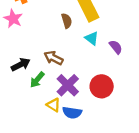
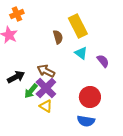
purple cross: (68, 85) -> (46, 88), moved
yellow triangle: (54, 105) -> (46, 106), moved
blue semicircle: (72, 113) -> (86, 121), moved

